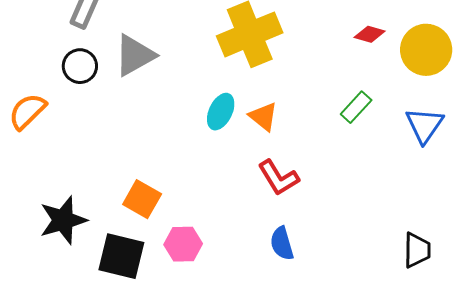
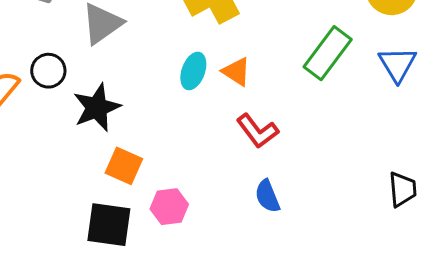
black circle: (80, 66) -> (48, 71), moved
green rectangle: (356, 107) -> (328, 53), size x1.6
black star: (63, 220) -> (97, 107), moved

